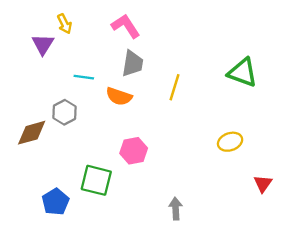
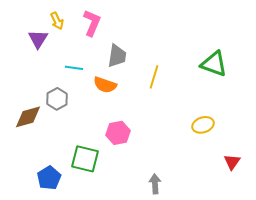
pink L-shape: (126, 26) -> (92, 23), moved, turned 56

